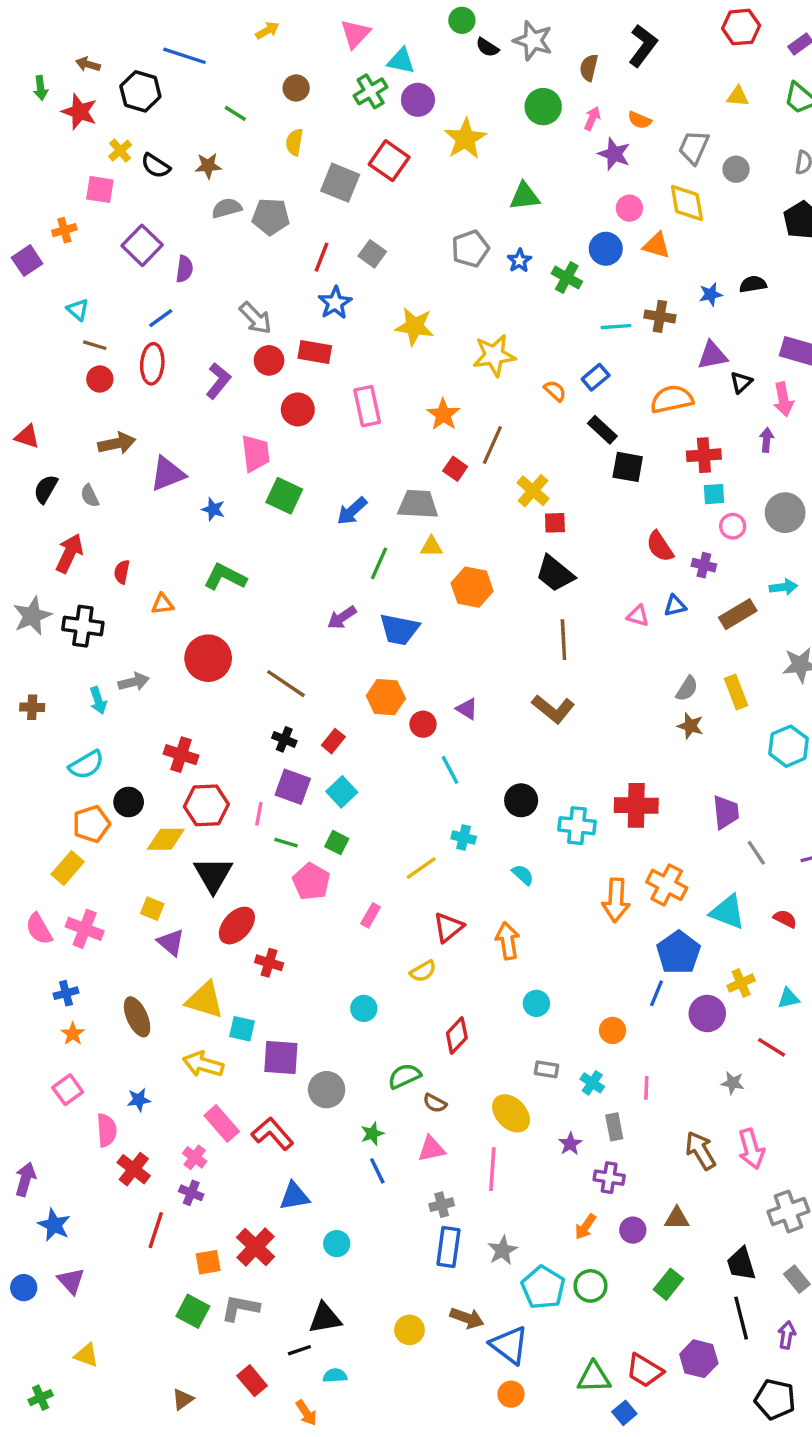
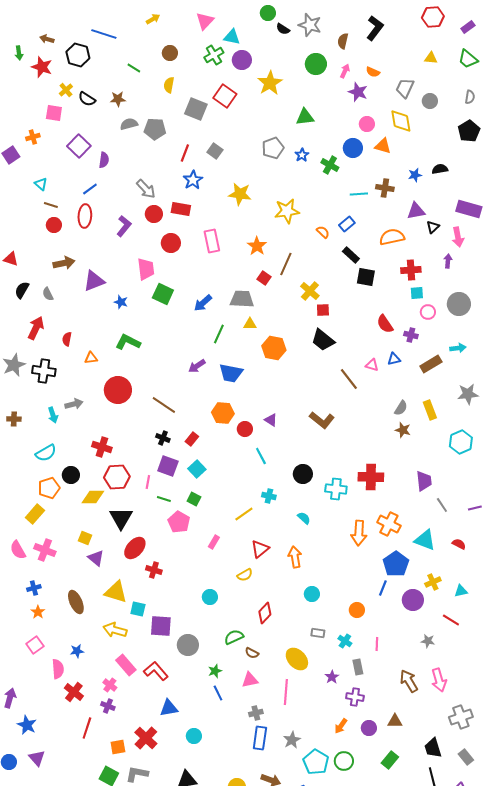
brown line: (563, 640) -> (349, 379), moved, turned -35

